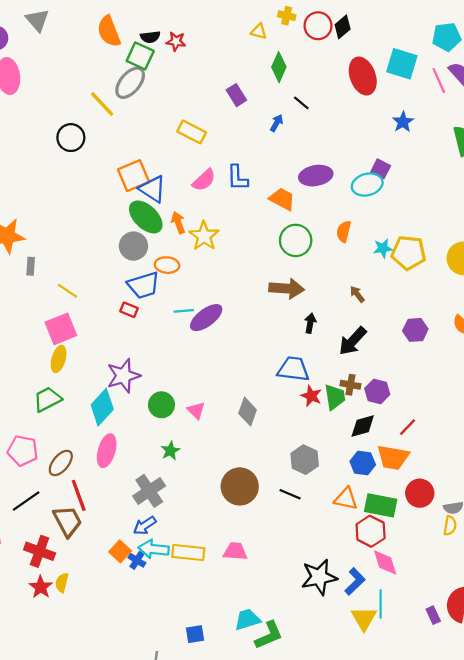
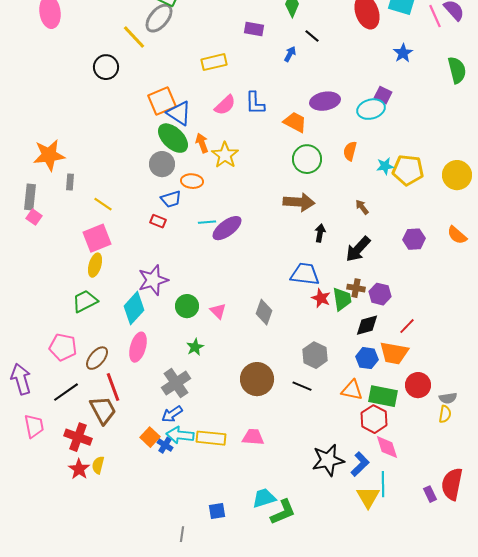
purple rectangle: (236, 95) -> (254, 29), turned -48
yellow rectangle: (192, 132) -> (214, 62), turned -40
blue trapezoid: (144, 285) -> (171, 199), size x0.7

